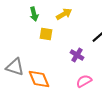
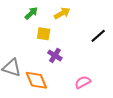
green arrow: (34, 14) -> (31, 13), turned -120
purple cross: (77, 55) -> (55, 55), moved

